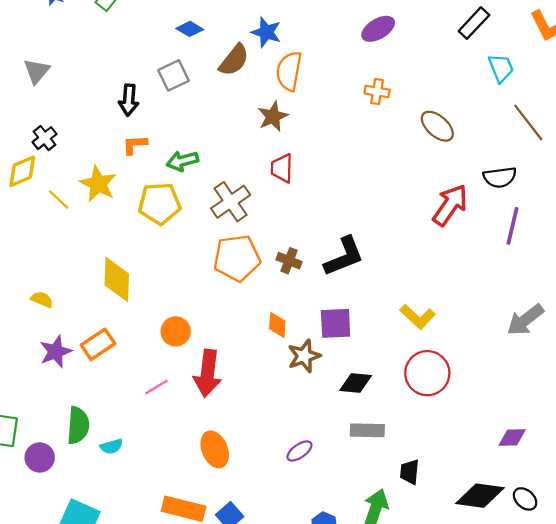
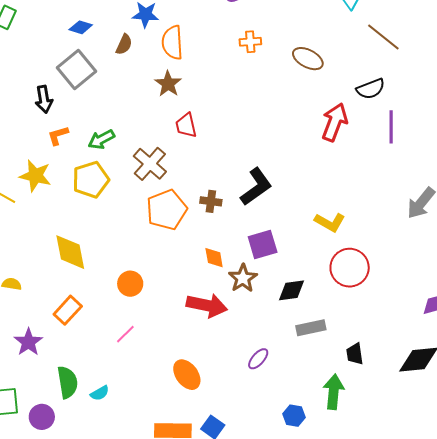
brown semicircle: (234, 60) -> (124, 44), size x0.7
gray square: (174, 75) -> (77, 70), size x1.4
purple star: (56, 352) -> (28, 342), moved
red arrow: (207, 373) -> (207, 305), moved, turned -72

